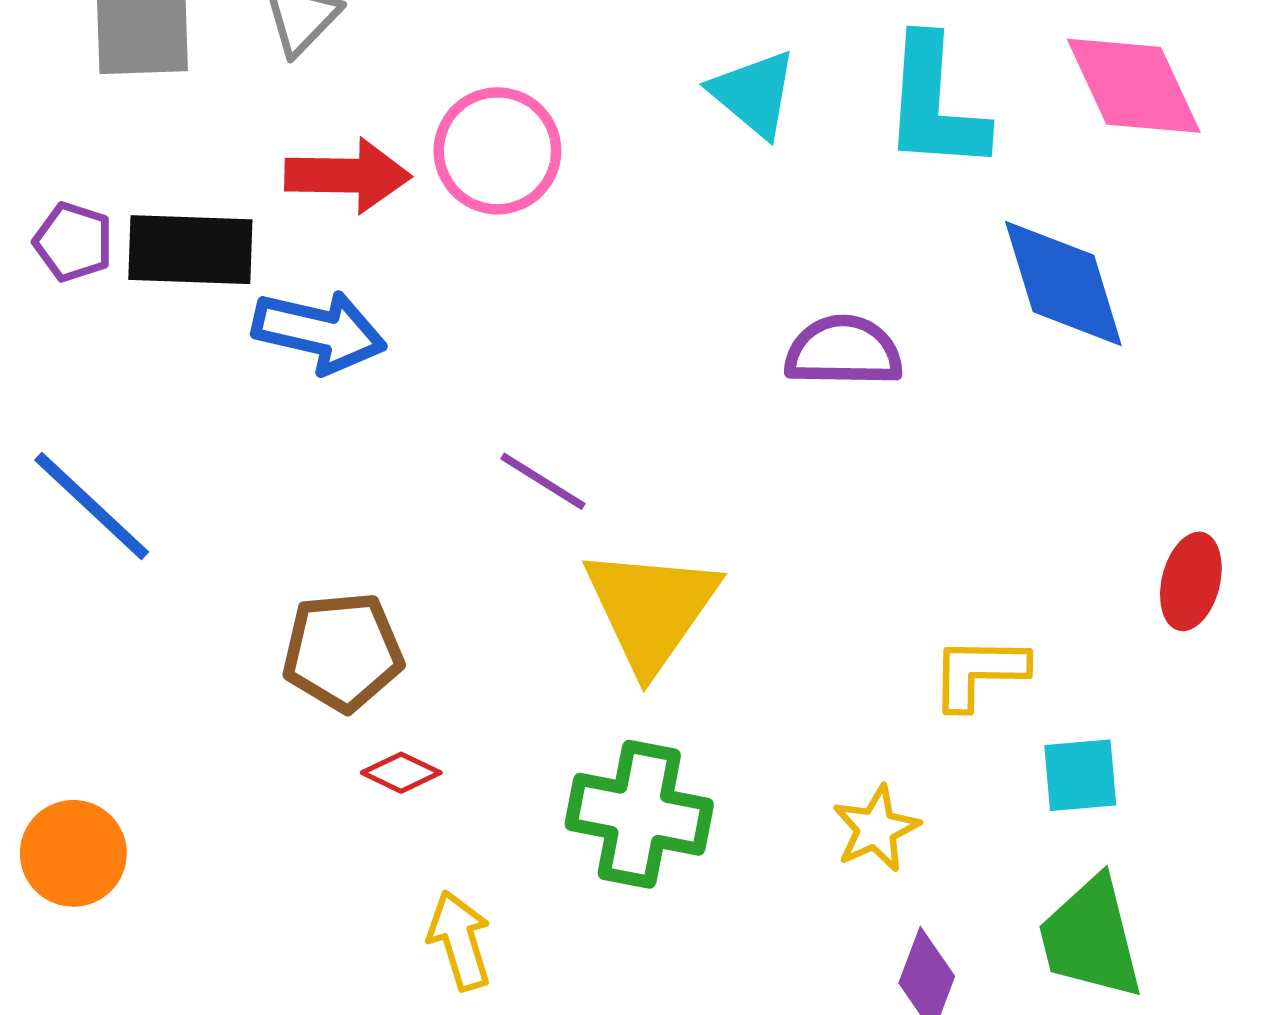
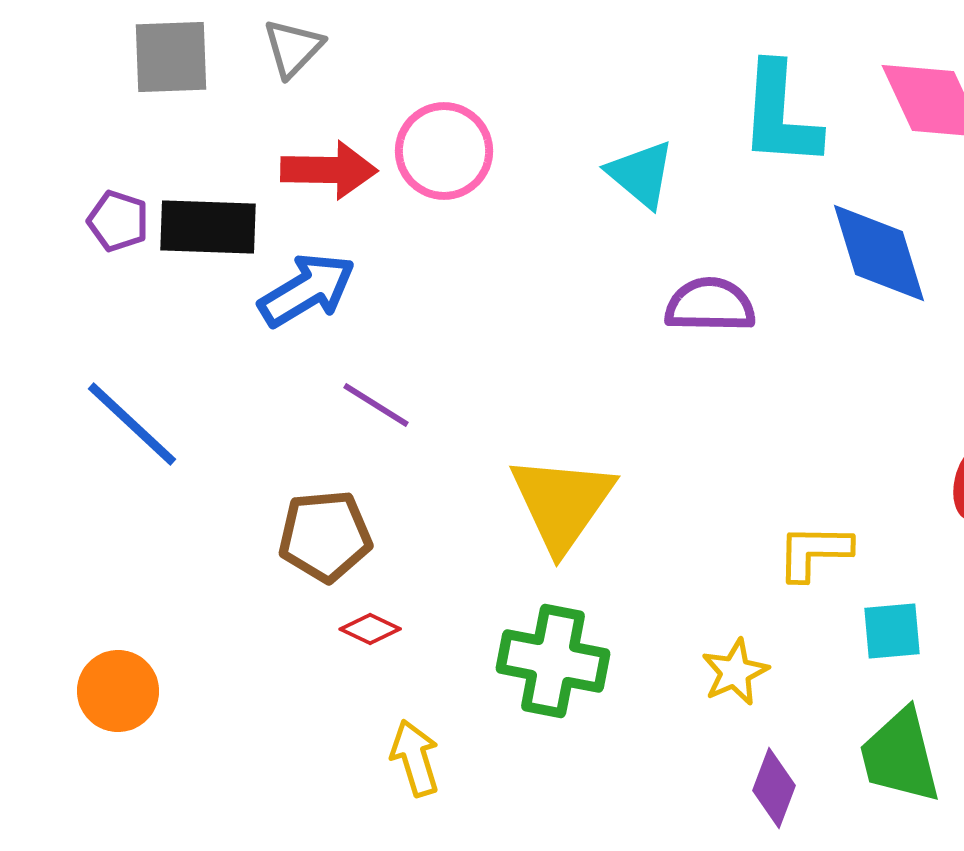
cyan triangle: (754, 94) -> (641, 174), moved
blue arrow: (319, 332) -> (307, 290), turned -44
purple line: (543, 481) -> (376, 405), moved

